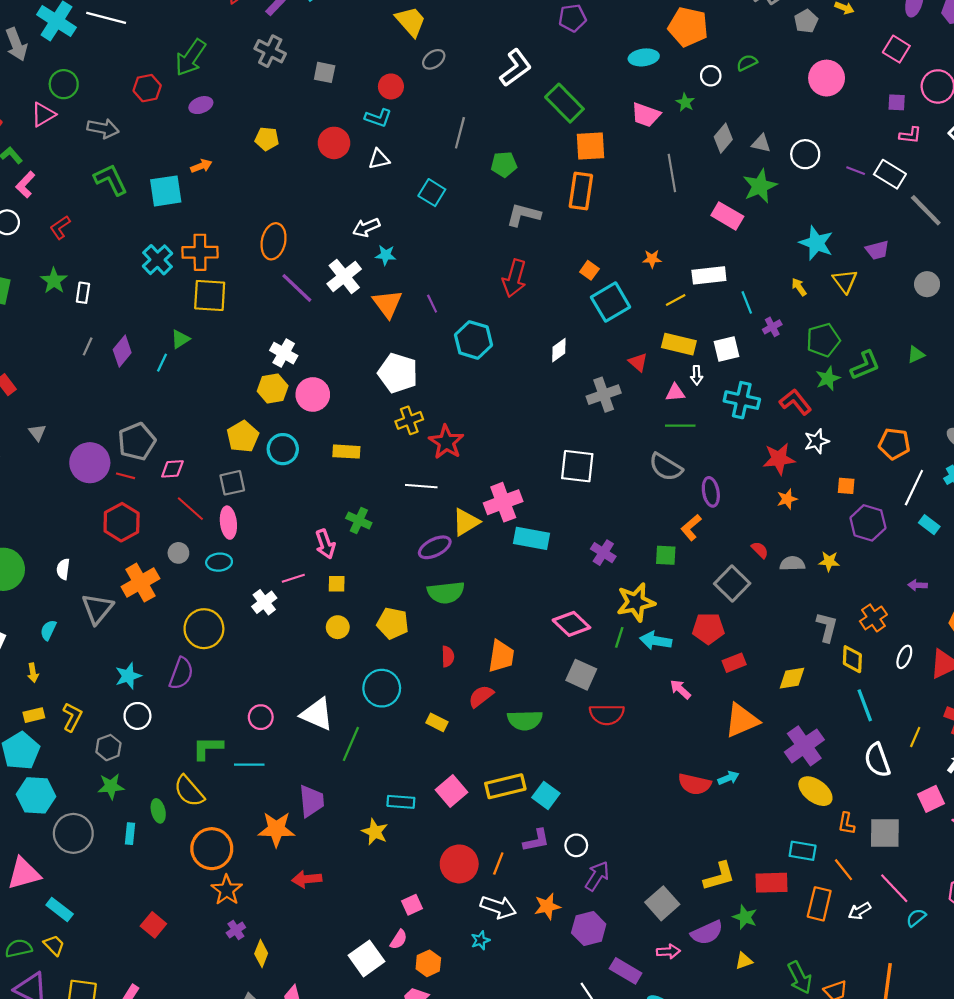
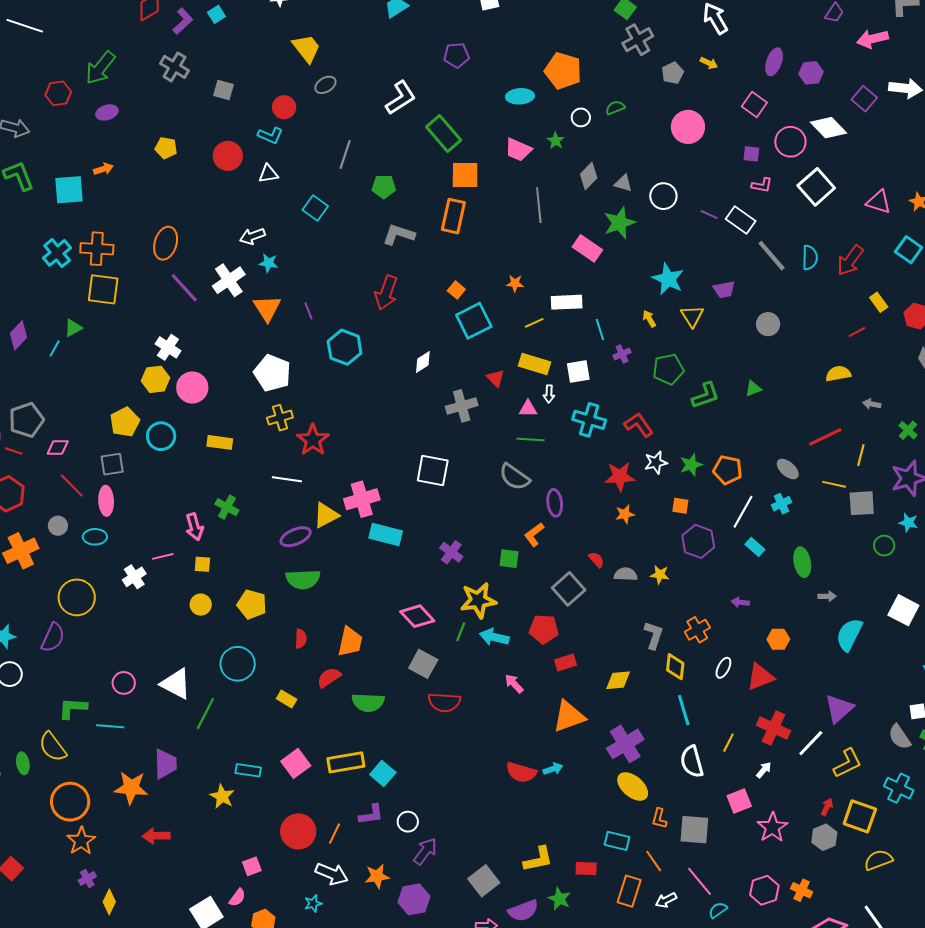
green star: (828, 379) -> (691, 465), moved
red rectangle: (771, 883) -> (586, 868), size x0.7

